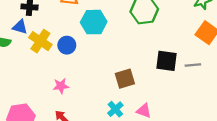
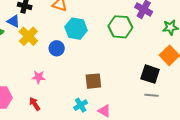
blue circle: (67, 45) -> (57, 48), moved
black square: (166, 61) -> (150, 74), moved
gray line: (193, 65) -> (152, 95), moved

